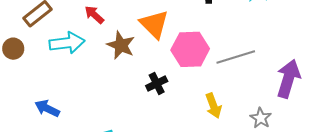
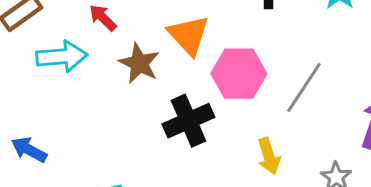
gray line: (236, 57) -> (304, 87), turned -42
black cross: (157, 84) -> (188, 121), size x1.6

